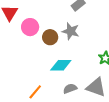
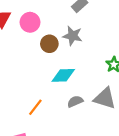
pink circle: (30, 27) -> (30, 22), moved

